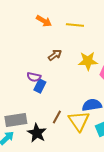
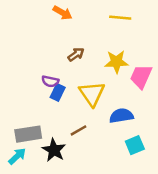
yellow line: (75, 25) -> (120, 18), moved
brown line: (57, 117) -> (78, 130), turned 32
yellow triangle: (79, 121) -> (92, 94), moved

